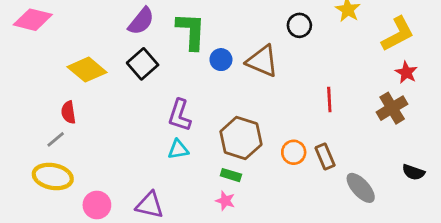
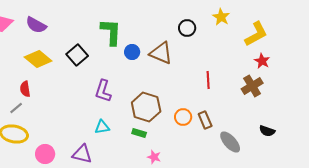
purple semicircle: (141, 21) -> (36, 25), moved, turned 80
cyan triangle: (178, 149) -> (102, 127), moved
pink star: (225, 201) -> (154, 157), moved

